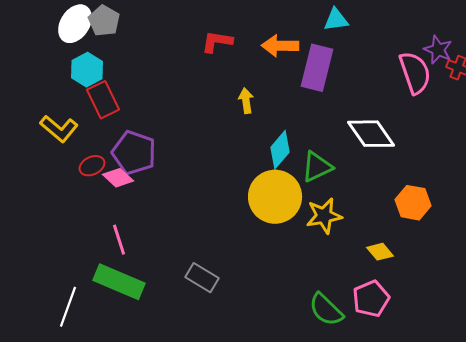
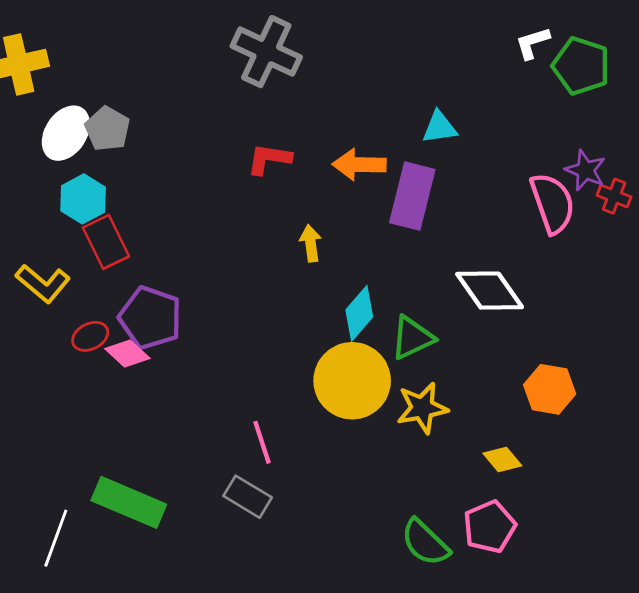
pink line: (119, 240) -> (262, 442), moved

